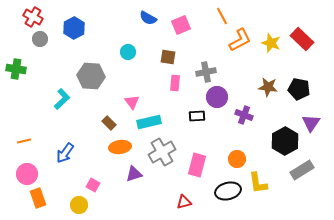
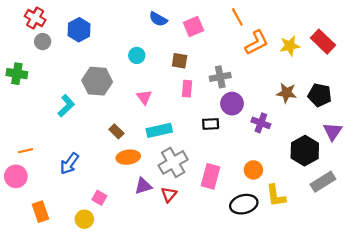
yellow star: (271, 43) -> (290, 46), turned -30
pink triangle: (132, 102) -> (144, 97), moved
pink circle: (27, 174) -> (16, 176), moved
red triangle: (184, 202) -> (169, 195), moved, turned -35

